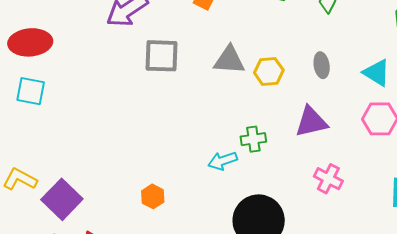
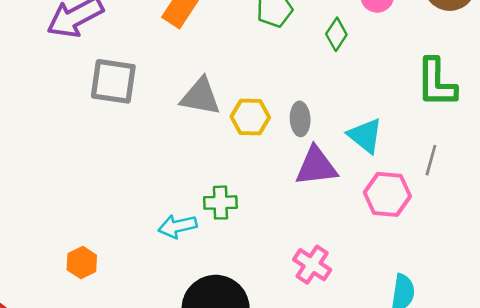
gray ellipse: (322, 65) -> (300, 119), moved
cyan triangle: (377, 73) -> (365, 136), moved
purple triangle: (311, 122) -> (316, 166), moved

